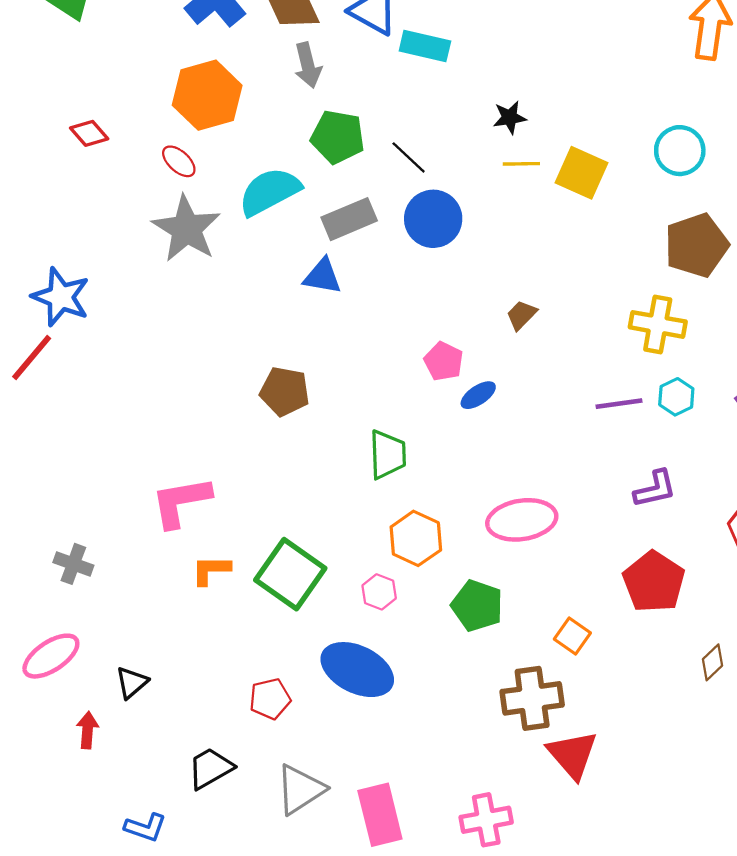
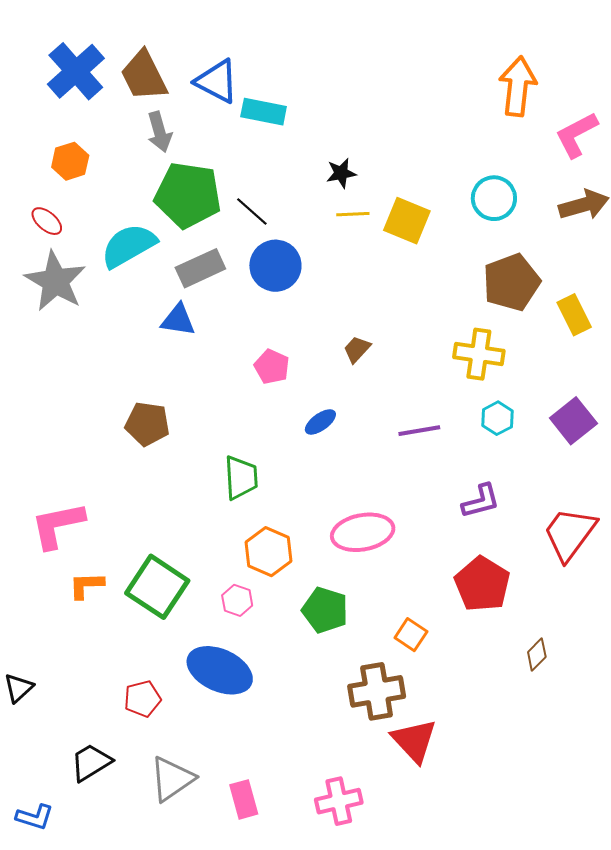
orange hexagon: (207, 95) -> (70, 161), size x0.6
green pentagon: (338, 137) -> (188, 195), size x1.4
pink pentagon: (444, 361) -> (272, 367), moved
purple line: (619, 404) -> (419, 431), moved
pink rectangle: (380, 815) -> (244, 799), size x0.7

